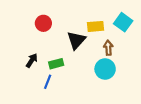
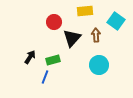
red circle: (43, 23) -> (54, 22), moved
yellow rectangle: (95, 26) -> (85, 11), moved
brown arrow: (108, 48) -> (96, 35), moved

